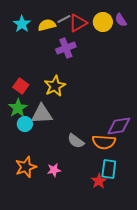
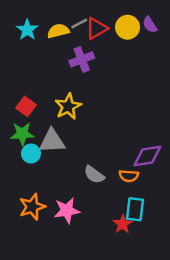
green star: (18, 108) -> (22, 134), turned 30
orange semicircle: (104, 142) -> (129, 176), size x0.7
pink star: (54, 170) -> (67, 210), size x1.5

